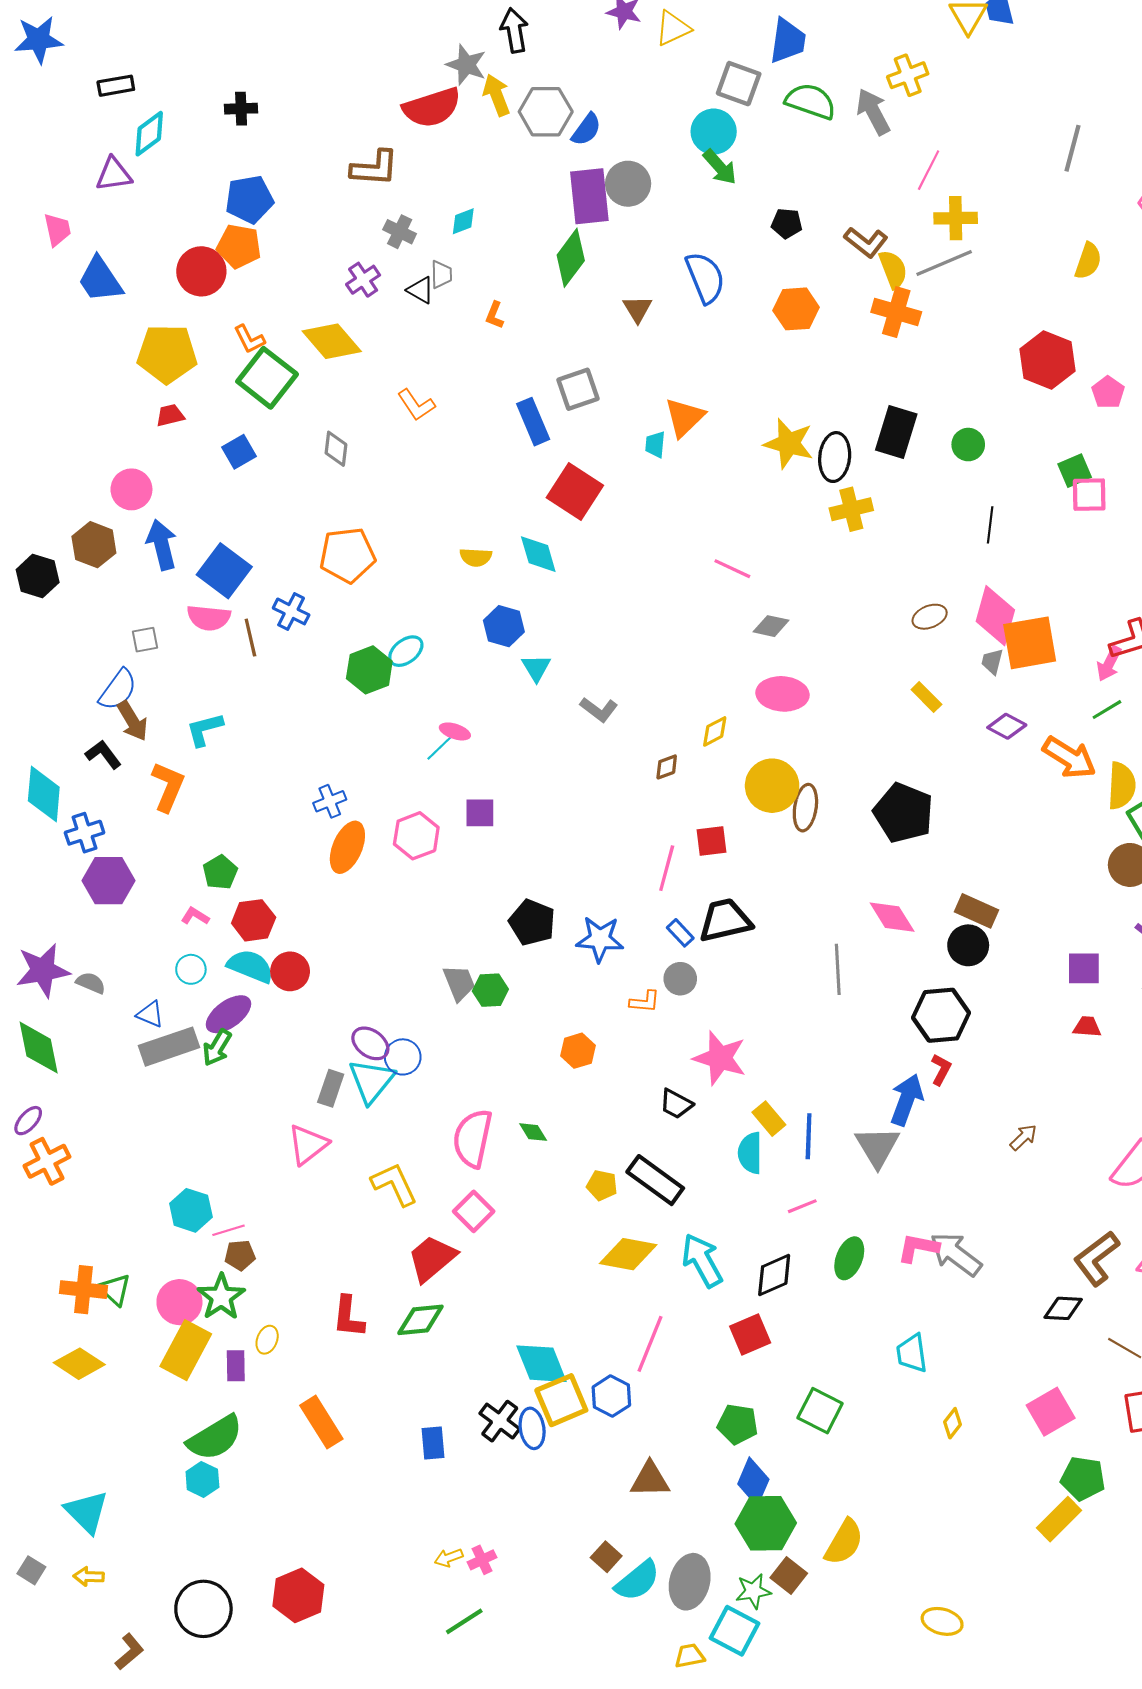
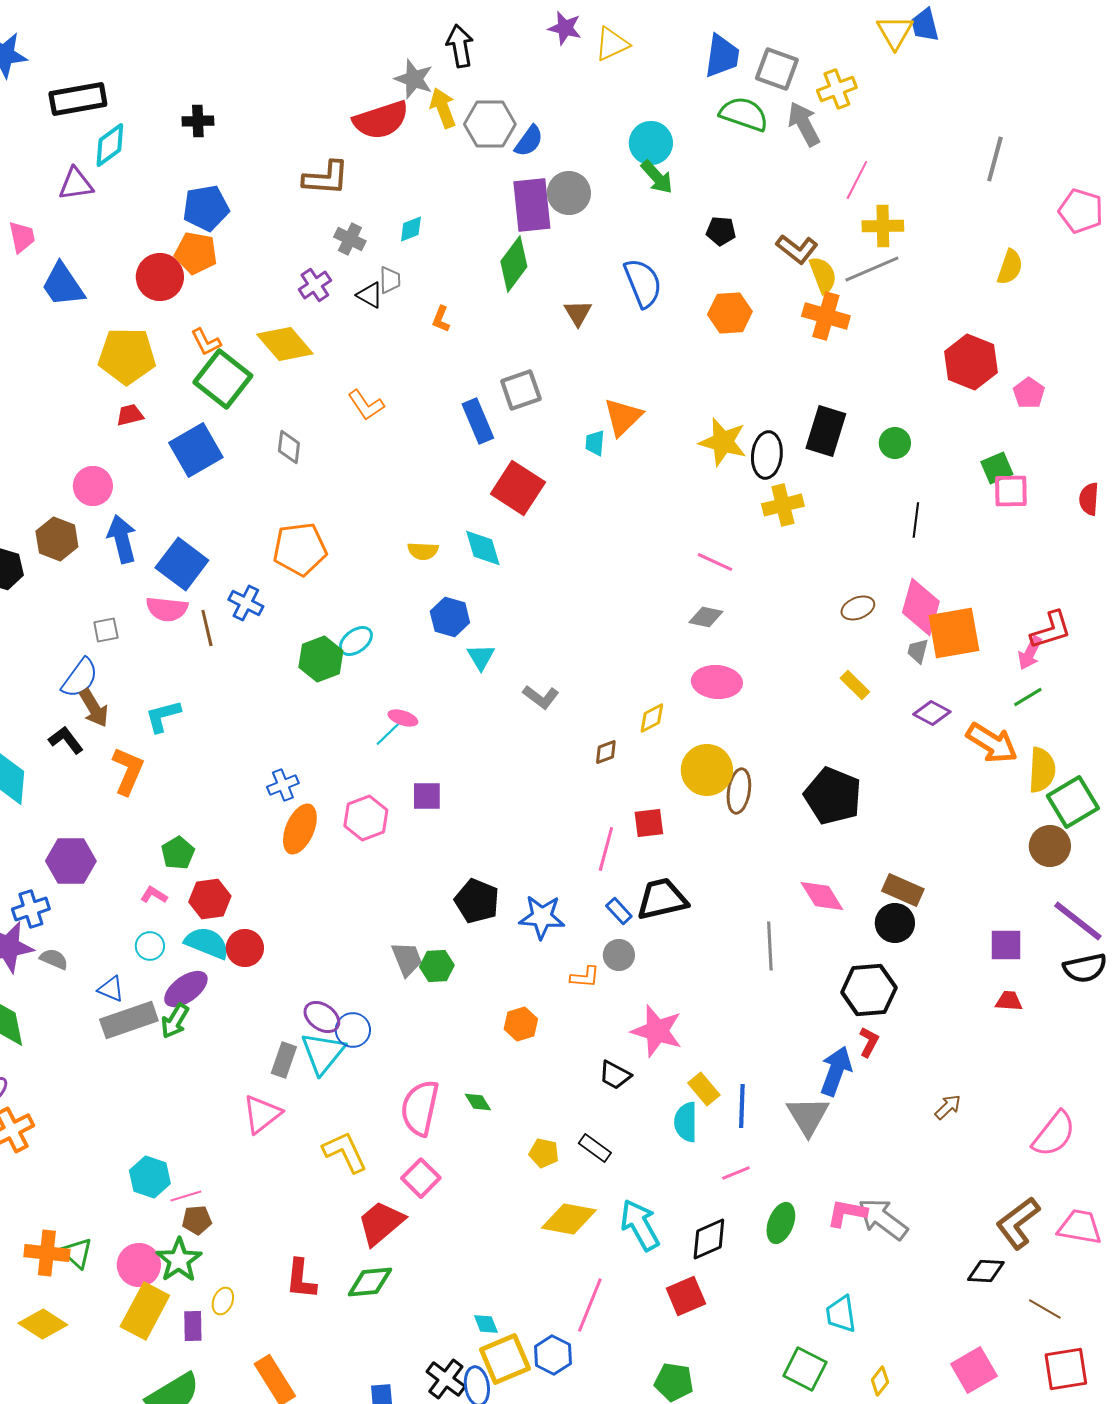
gray square: (739, 84) -> (777, 69), moved
black rectangle: (116, 86) -> (78, 99), size x1.6
blue square: (239, 452) -> (196, 450), size x1.6
pink line: (732, 569) -> (715, 562), moved
blue cross: (85, 833) -> (31, 909), moved
black rectangle: (655, 1180) -> (595, 1148), size x0.6
cyan diamond: (541, 1364) -> (486, 1324), size x0.5
green square: (820, 1411) -> (805, 1369), moved

